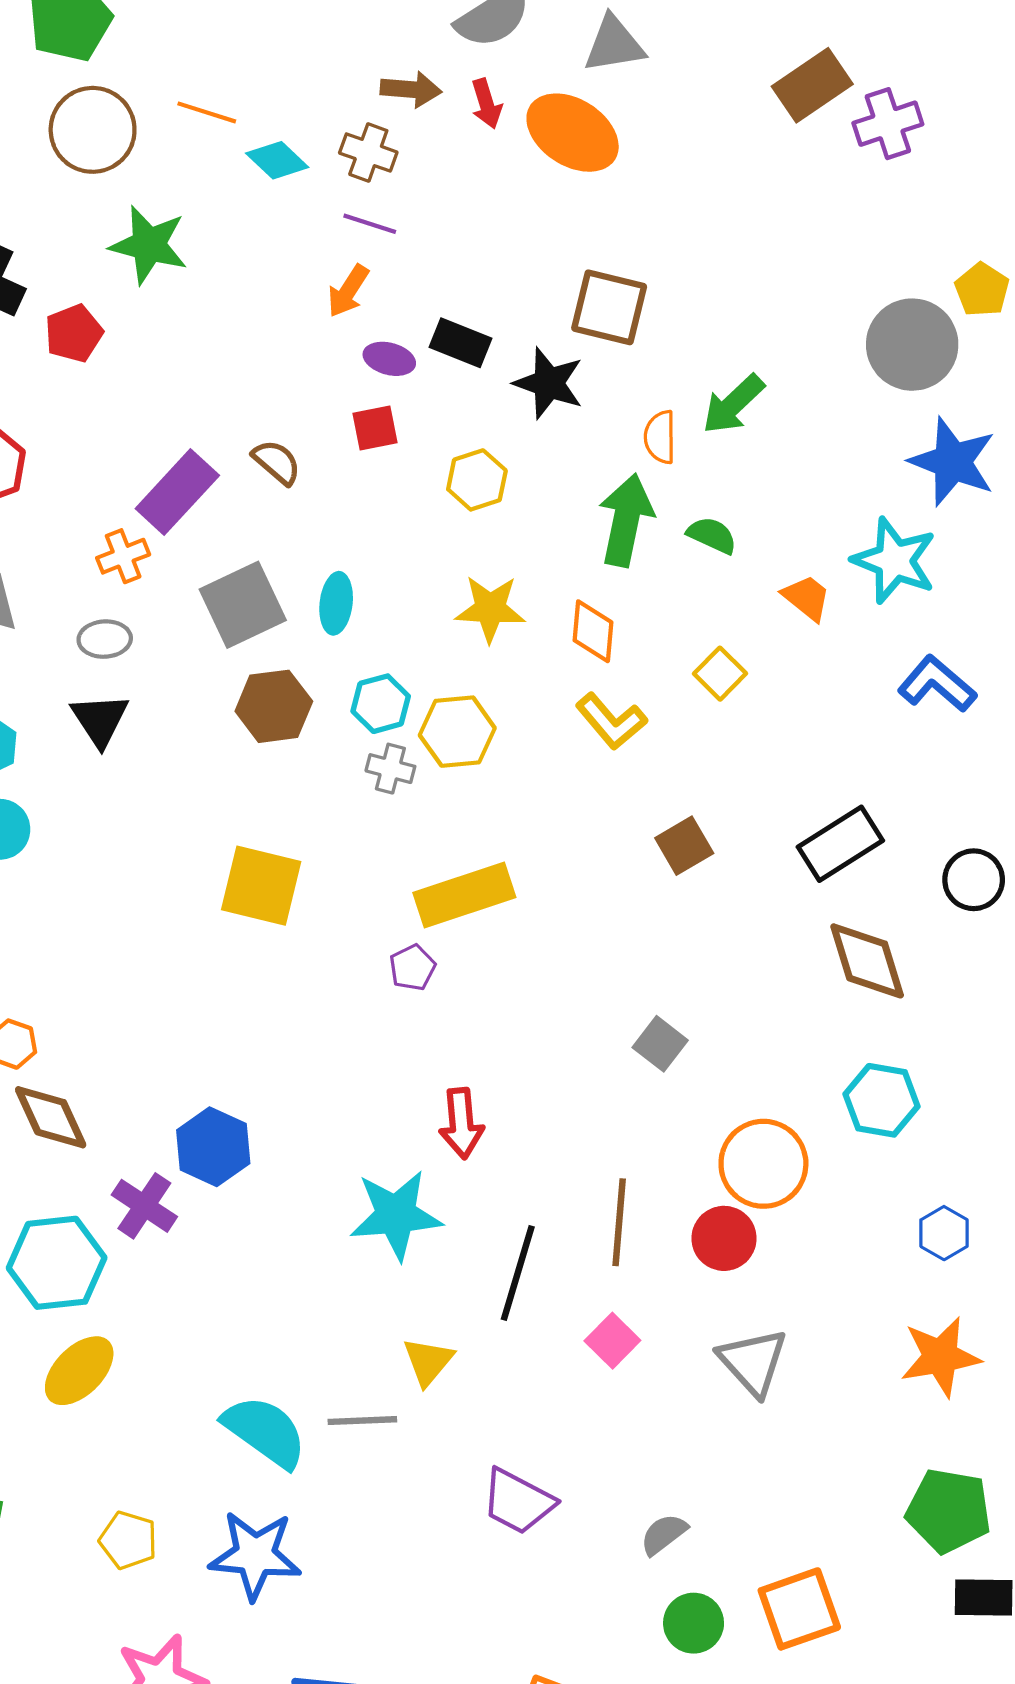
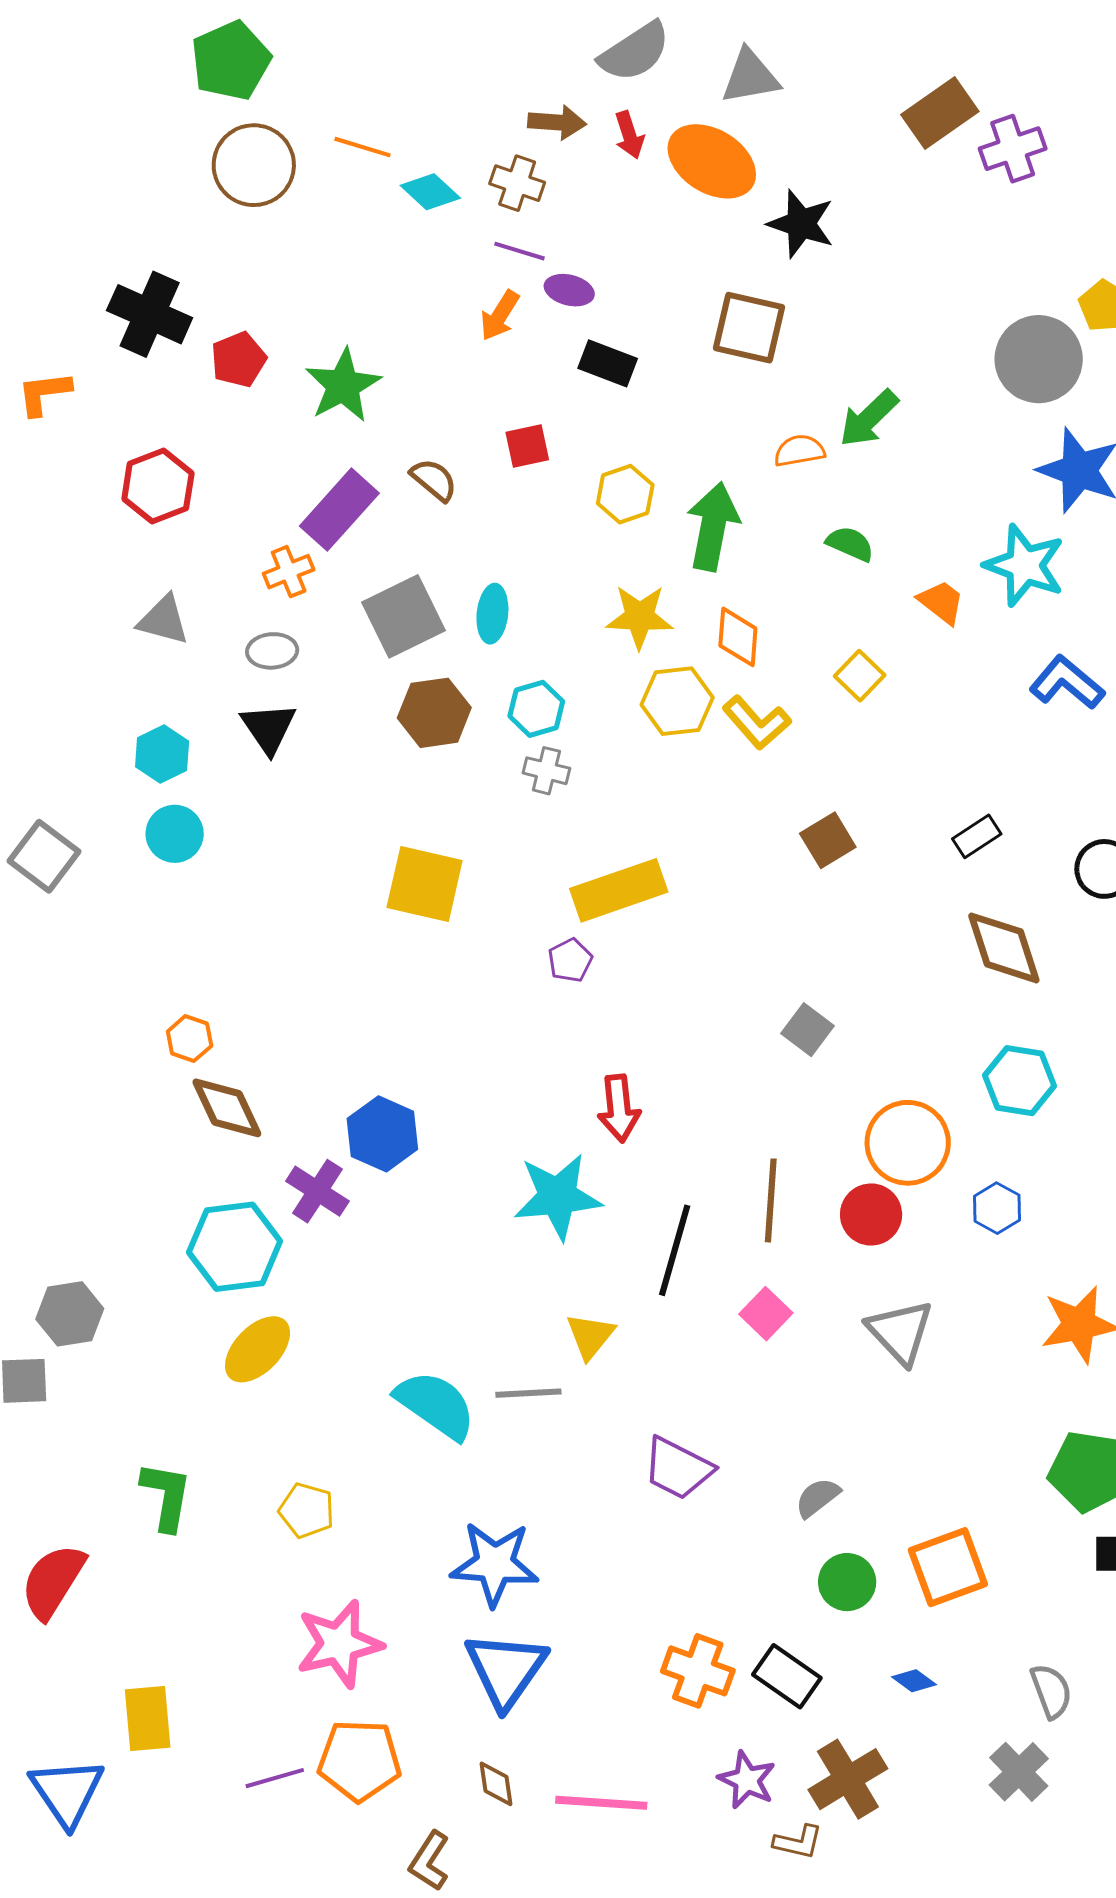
green star: (149, 245) -> (343, 385), moved, turned 30
purple ellipse: (389, 359) -> (569, 290), moved
black star: (549, 383) -> (801, 224), moved
orange semicircle: (660, 437) -> (799, 451), turned 81
green arrow: (626, 520) -> (713, 526), moved
yellow hexagon: (457, 732) -> (677, 701), moved
black rectangle: (840, 844) -> (977, 836), size x0.6
blue hexagon: (944, 1233) -> (997, 1208), moved
blue star: (255, 1555) -> (495, 1564), moved

